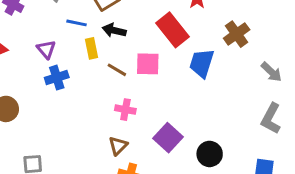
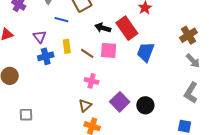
black arrow: (114, 30) -> (103, 28), moved
brown cross: (237, 34) -> (188, 35), moved
yellow rectangle: (91, 48) -> (67, 46), moved
black circle: (210, 154) -> (145, 105), moved

